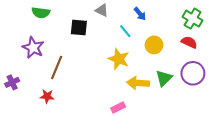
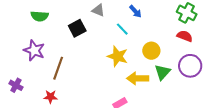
black square: (79, 27) -> (77, 28), turned -30
yellow circle: (154, 45) -> (151, 51), moved
purple cross: (12, 82) -> (16, 85), turned -32

